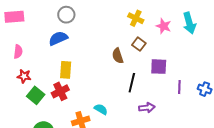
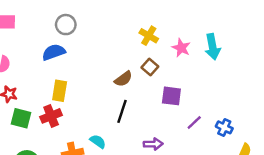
brown semicircle: (118, 56) -> (123, 79), turned -112
black line: (132, 83) -> (122, 111), moved
purple line: (179, 87) -> (194, 122), turned 40
green square: (36, 95) -> (21, 118), turned -30

